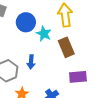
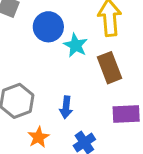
blue arrow: (31, 62) -> (66, 107), moved

